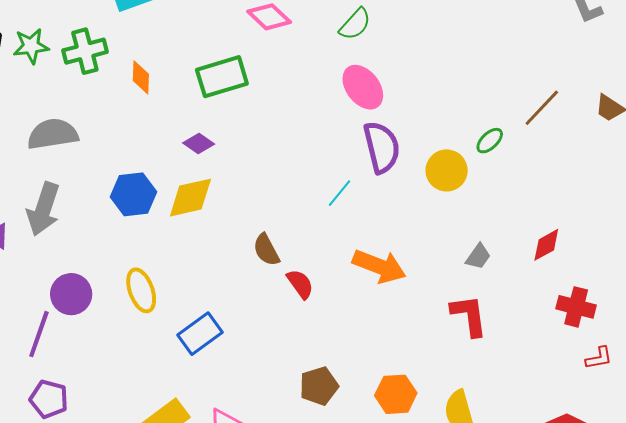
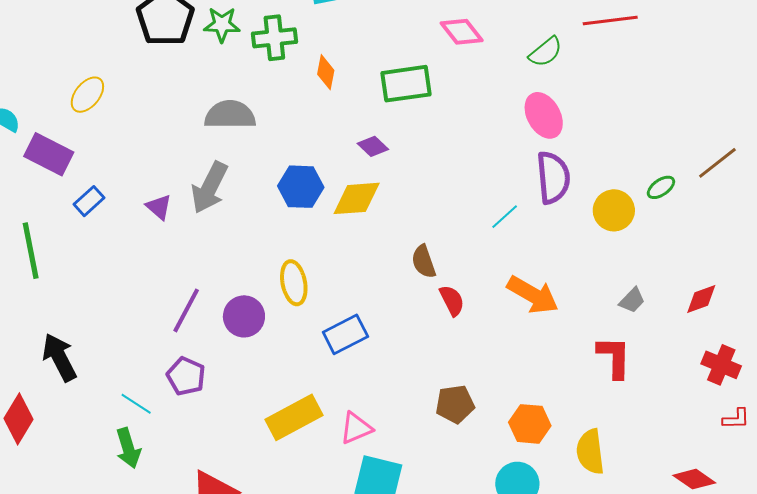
purple circle: (71, 294) -> (244, 316), moved

